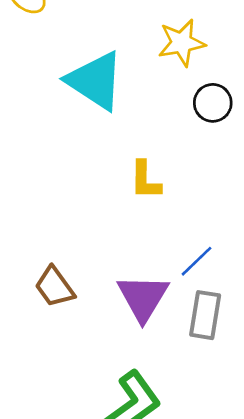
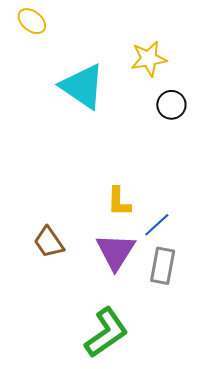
yellow L-shape: (145, 180) -> (119, 202), moved

